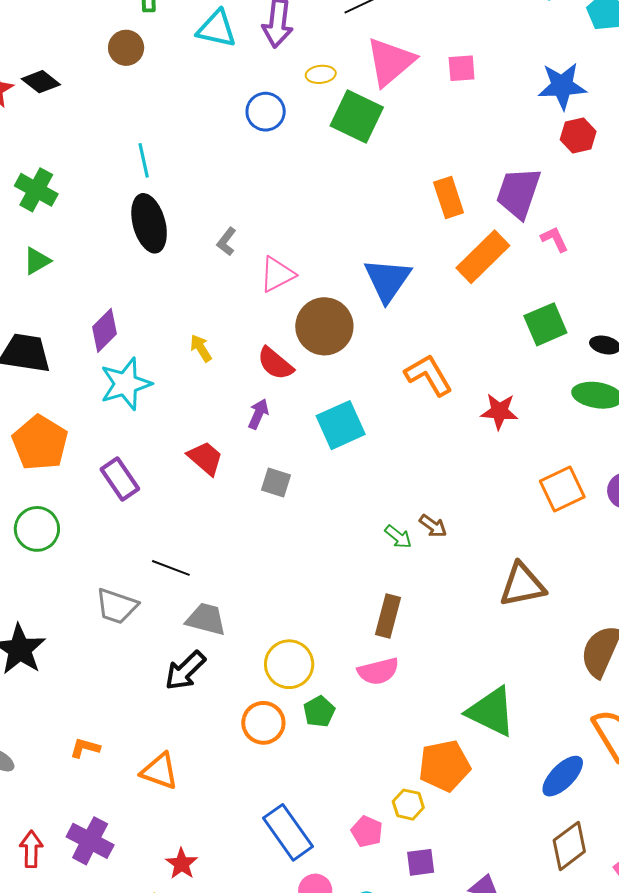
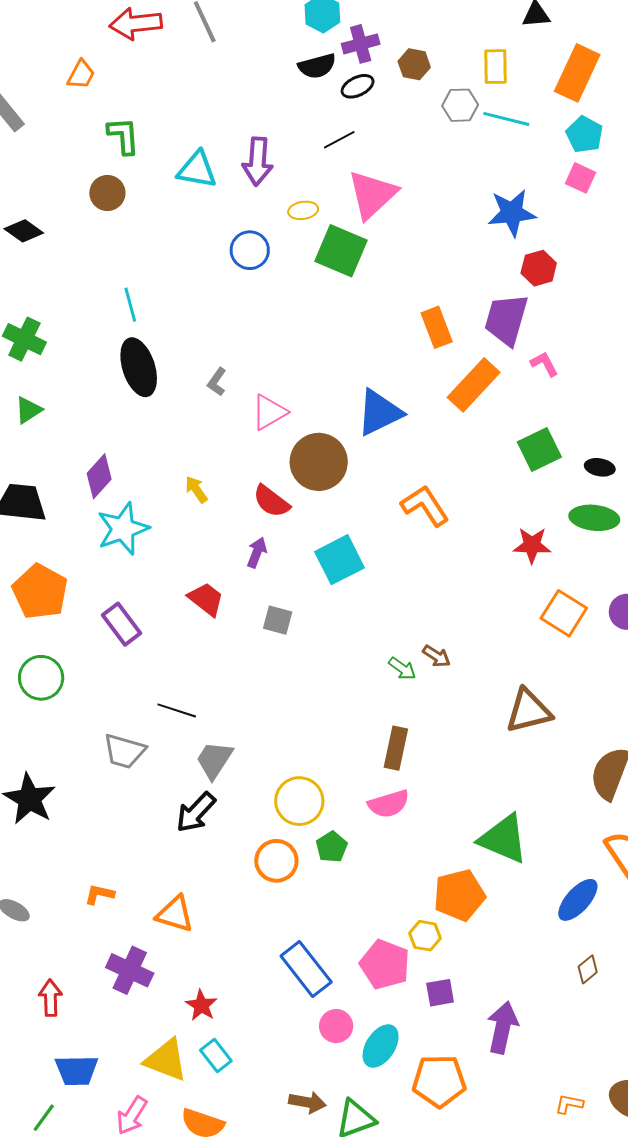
pink square: (462, 68) -> (581, 178), moved, turned 32
blue star: (562, 86) -> (512, 213), moved
red hexagon: (578, 136) -> (539, 268), moved
blue triangle: (387, 280) -> (379, 413), turned 32
red star: (499, 411) -> (532, 545), moved
orange square: (562, 489) -> (564, 613), turned -30
gray trapezoid: (206, 619) -> (214, 760), turned -69
pink pentagon: (367, 832) -> (385, 964), size x1.6
purple cross: (90, 841) -> (130, 970), moved
brown diamond: (569, 846) -> (588, 969), size x0.6

